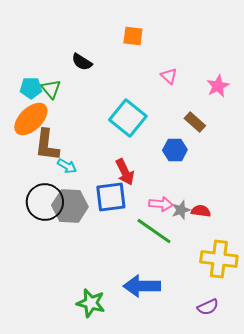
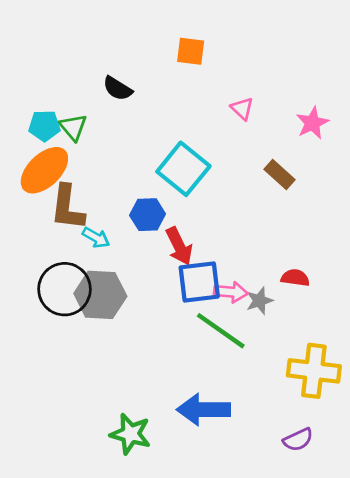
blue hexagon: (175, 150) -> (148, 215), moved
blue square: (111, 197) -> (199, 282), moved
red semicircle: (201, 211) -> (295, 278), moved

